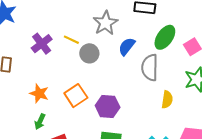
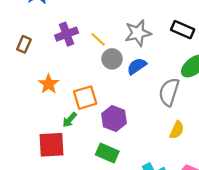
blue semicircle: (127, 46) -> (137, 66), moved
green arrow: (40, 122) -> (70, 120), moved

